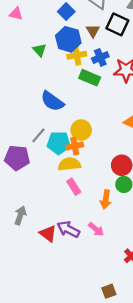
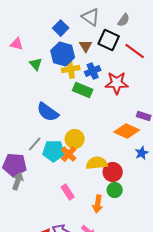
pink triangle: (16, 14) -> (17, 44), moved
orange cross: (75, 146) -> (69, 154), turned -35
yellow semicircle: (69, 164) -> (97, 163), moved
gray arrow: (20, 215) -> (18, 181), moved

